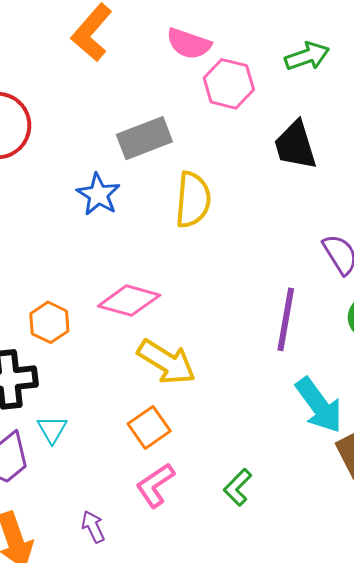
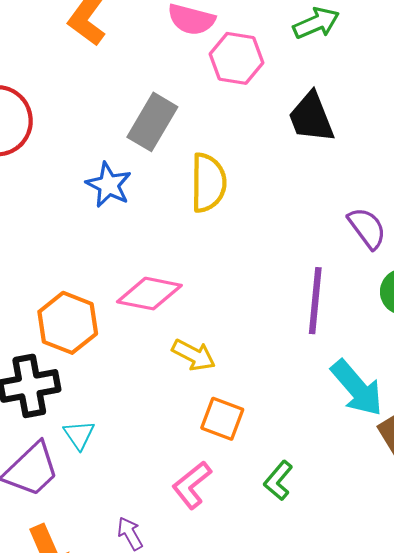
gray rectangle: (144, 138) -> (152, 122), turned -34
orange hexagon: (49, 322) -> (68, 323), size x1.4
yellow arrow: (167, 362) -> (194, 355), size x0.7
orange square: (149, 427) -> (222, 419), moved, turned -30

